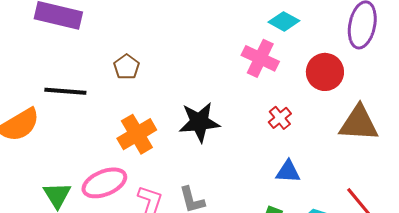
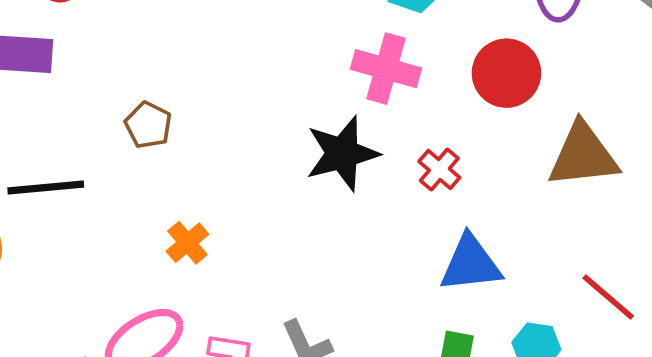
black star: (199, 122) -> (342, 153), moved
orange cross: (137, 134) -> (187, 243), size x0.6
blue triangle: (288, 172) -> (471, 264), size x1.4

